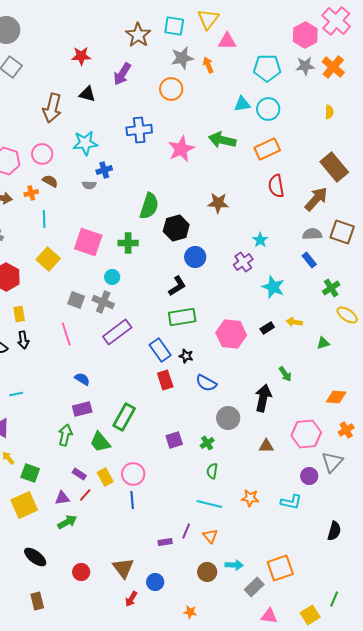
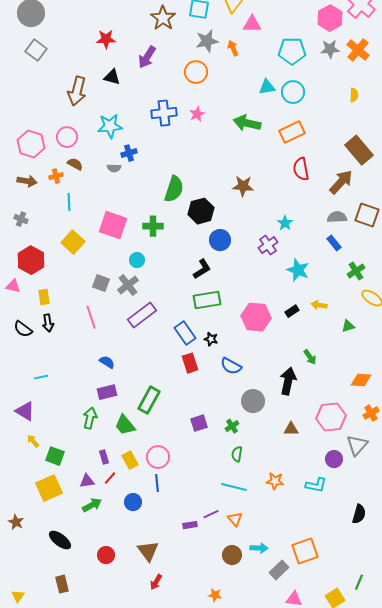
pink star: (181, 149) -> (197, 114), moved, size x0.6
gray cross: (103, 302) -> (128, 285), turned 30
purple rectangle: (79, 474) -> (104, 457), turned 40
purple line: (186, 531) -> (211, 514), turned 42
blue circle: (155, 582) -> (133, 502), moved

